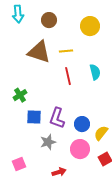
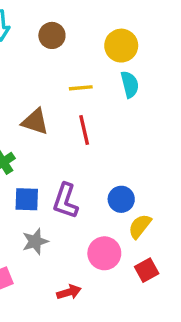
brown triangle: (39, 52) -> (35, 122), moved, size x0.7
cyan semicircle: (95, 72) -> (130, 84), moved
blue circle: (82, 124) -> (121, 199), moved
gray star: (48, 142) -> (35, 241), moved

